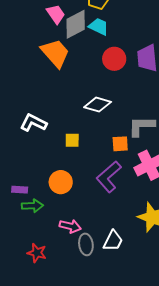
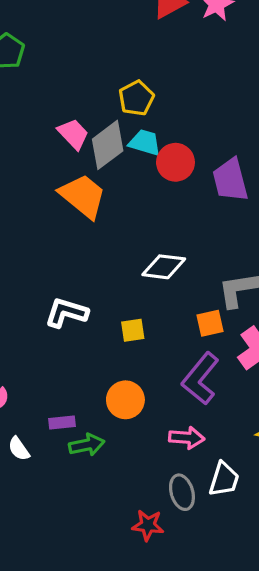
red circle: (114, 59) -> (175, 162), moved
pink arrow: (70, 226) -> (187, 438), moved
red star: (37, 253) -> (148, 525), moved

